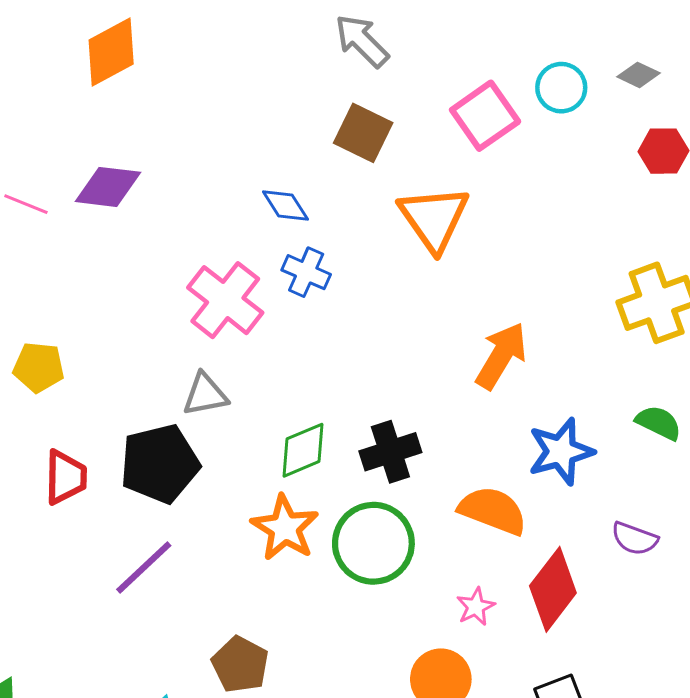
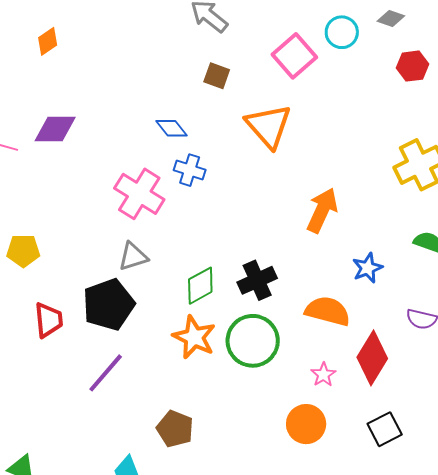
orange diamond: (111, 52) -> (48, 41), size x0.6
brown square: (363, 133) -> (217, 76), size x0.7
blue star: (561, 452) -> (368, 268), size x0.7

